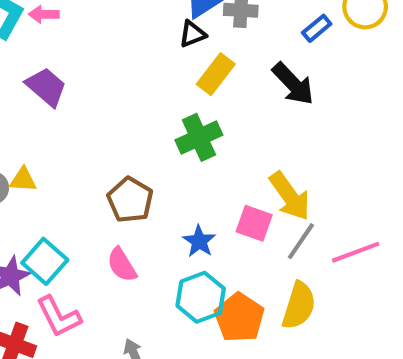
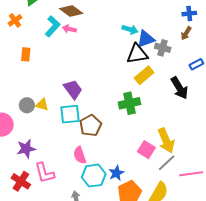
black triangle: (192, 34) -> (137, 54), size x1.6
purple trapezoid: (46, 87) -> (73, 89), moved
blue star: (199, 241) -> (116, 173), moved
cyan square: (45, 261) -> (70, 114), moved, turned 30
cyan hexagon: (201, 297) -> (94, 176), moved

